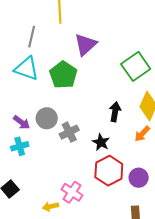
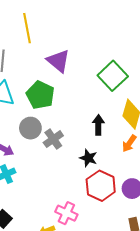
purple triangle: (85, 45) -> (58, 61), turned -30
gray circle: (47, 118) -> (30, 128), moved
gray cross: (69, 132) -> (53, 139), moved

